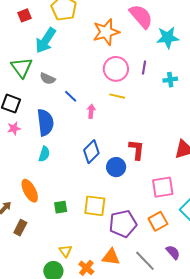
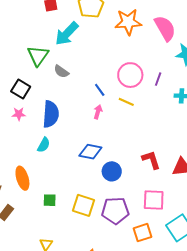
orange star: (106, 32) -> (128, 22), moved
blue line: (71, 96) -> (100, 90), moved
red L-shape: (137, 150) -> (151, 160), moved, turned -35
blue diamond: (91, 152) -> (90, 152), turned 45
purple pentagon: (123, 224) -> (115, 211), moved

